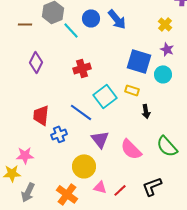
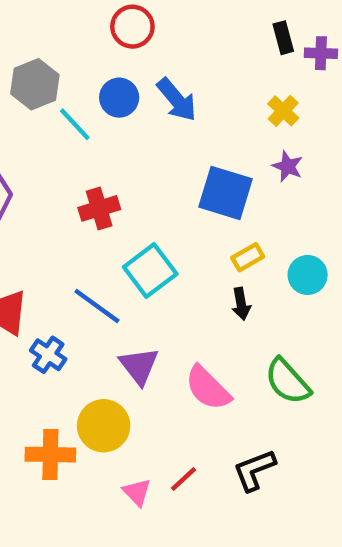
cyan circle: (163, 74) -> (308, 275), moved
yellow rectangle: (132, 90) -> (248, 257), moved, turned -48
blue cross: (59, 134) -> (48, 355), turned -35
pink triangle: (100, 187) -> (137, 492), moved, turned 32
orange cross: (67, 194) -> (50, 455), moved, turned -35

